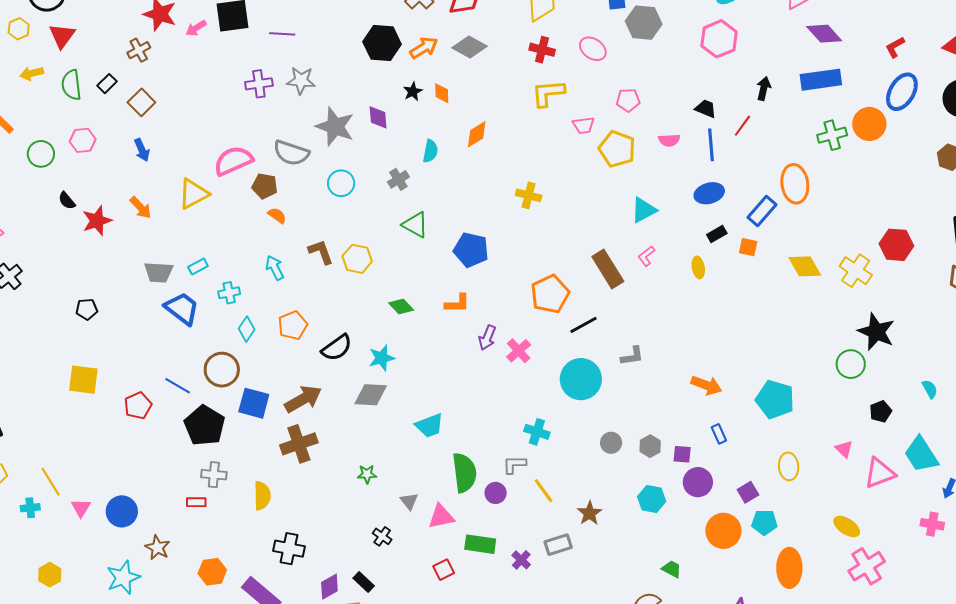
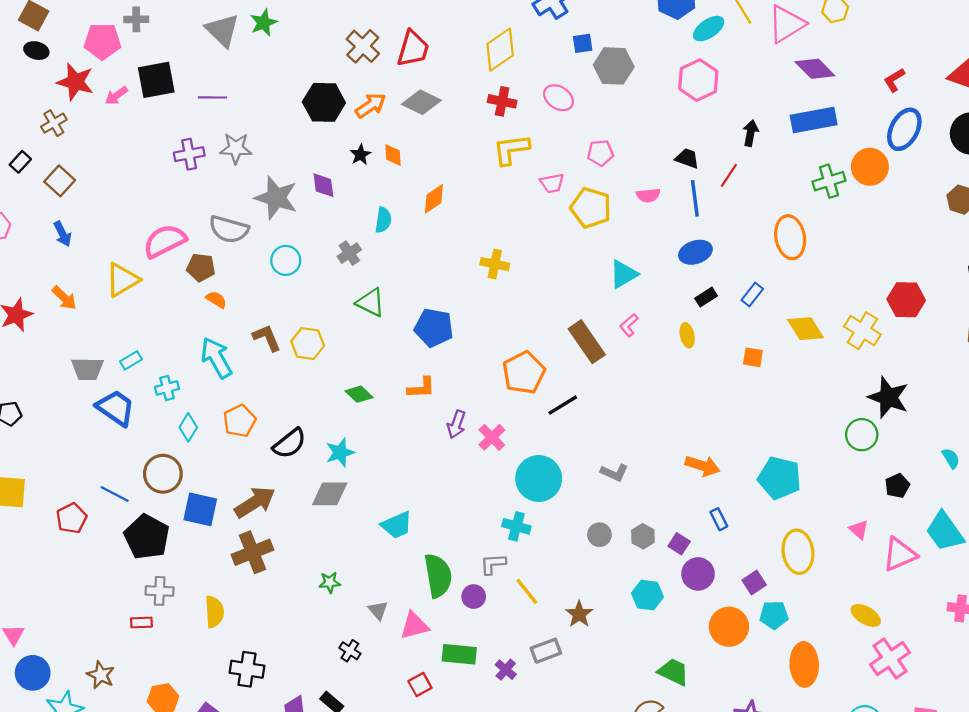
blue rectangle: (762, 211) -> (752, 295), moved, size x0.7
orange square: (748, 247) -> (753, 357), moved
cyan arrow: (275, 268) -> (216, 358), size x1.5
gray L-shape: (632, 356) -> (614, 473), moved, turned 35
cyan circle: (581, 379) -> (539, 478), moved
purple square: (682, 454) -> (679, 544), turned 30
yellow ellipse: (789, 466) -> (798, 552), size x1.4
blue circle: (122, 511) -> (33, 673), moved
green trapezoid: (672, 569) -> (673, 672), size x1.4

